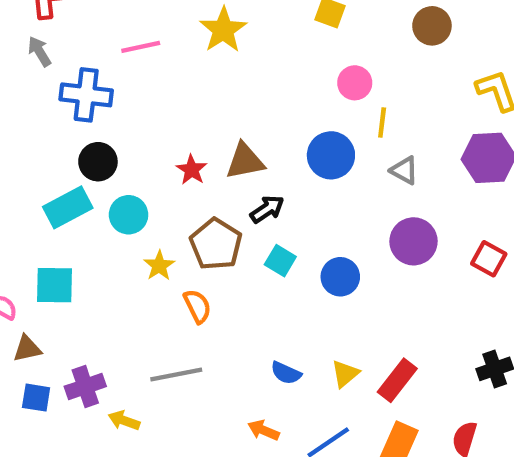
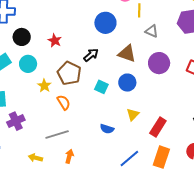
blue circle: (331, 155) -> (105, 23), moved
brown triangle: (245, 161) -> (127, 54), moved, turned 36
black circle: (98, 162) -> (22, 37), moved
cyan square: (280, 261) -> (101, 87), moved
yellow triangle: (345, 374) -> (133, 114), moved
purple cross: (85, 386) -> (16, 121), moved
orange arrow: (264, 430) -> (69, 156), moved, turned 88

